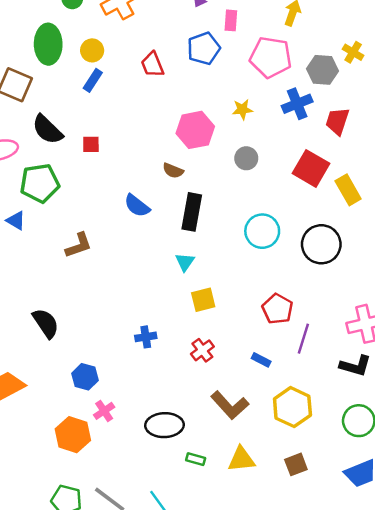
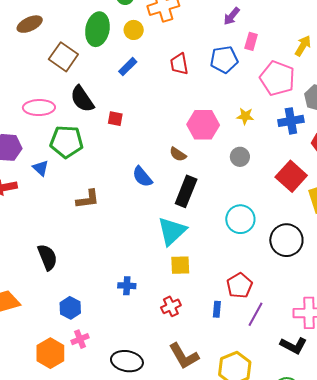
yellow circle: (92, 50) -> (134, 30), moved
cyan triangle: (185, 262) -> (172, 231), size x1.8
blue rectangle: (261, 360) -> (217, 309), moved, turned 56

